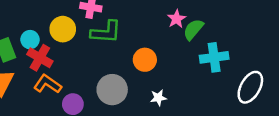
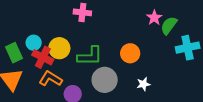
yellow circle: (63, 29) -> (59, 48), moved
green L-shape: (106, 32) -> (90, 56), moved

